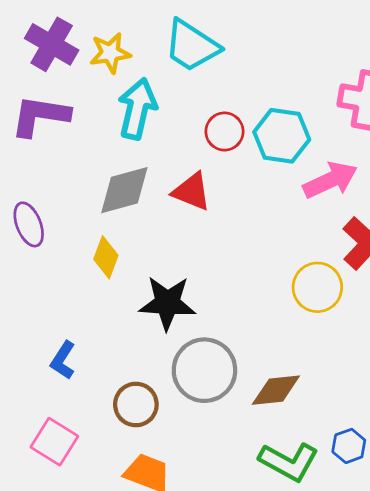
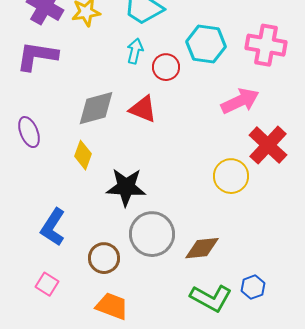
cyan arrow: (137, 109) -> (135, 51), moved, size x0.6
cyan hexagon: (282, 136) -> (206, 44), moved
blue L-shape: (63, 360) -> (53, 227), size x1.4
pink square: (54, 442) -> (47, 284), size x0.7

